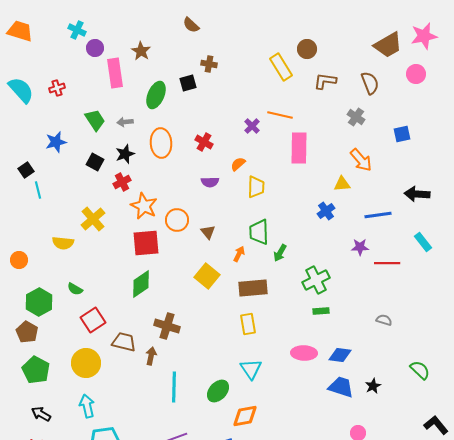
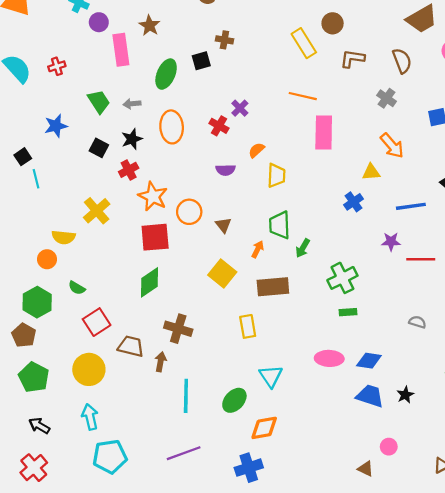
purple cross: (252, 126) -> (240, 108), moved
orange circle: (19, 260) -> (47, 259), moved
yellow rectangle: (248, 324) -> (248, 326), moved

